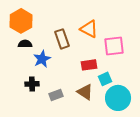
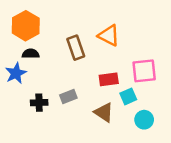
pink square: (114, 46) -> (144, 71), moved
blue star: (42, 59) -> (16, 73), moved
gray rectangle: (56, 95) -> (68, 96), moved
cyan circle: (118, 98) -> (144, 120), size x0.6

